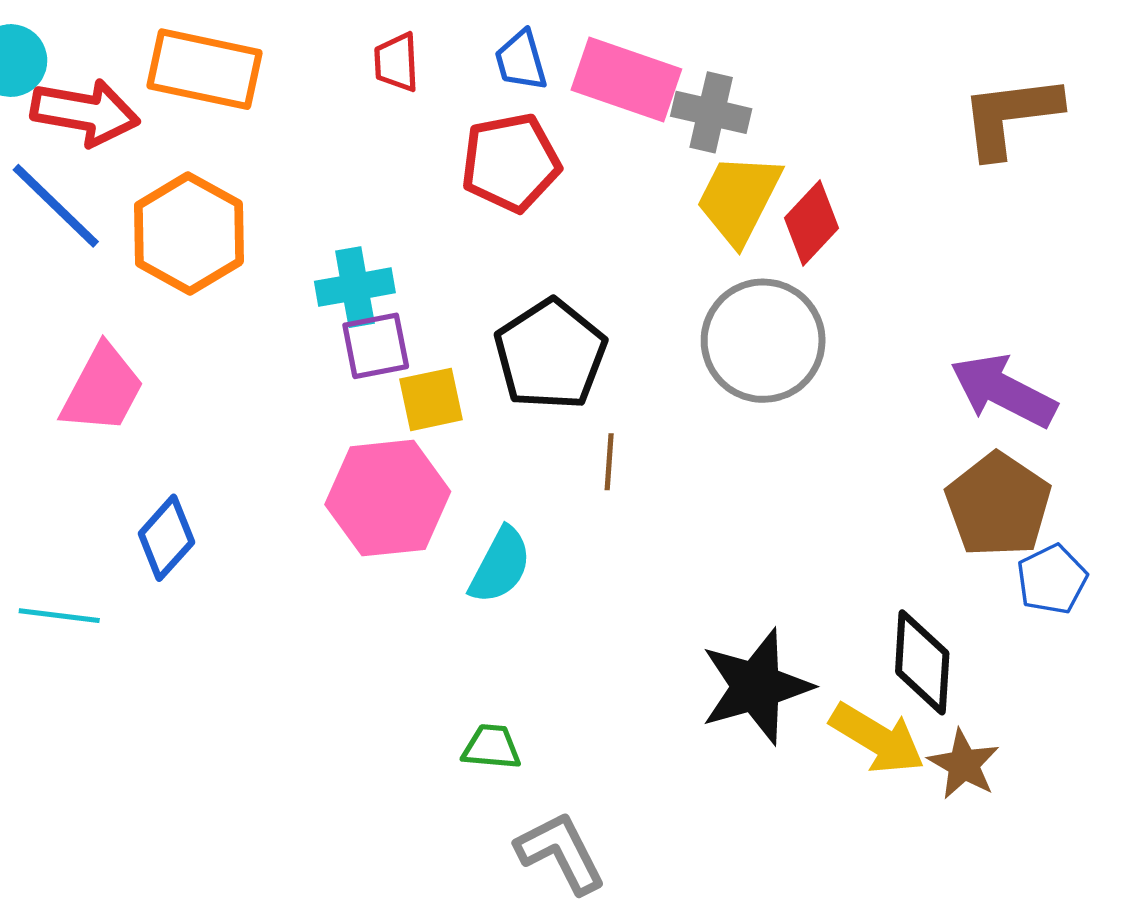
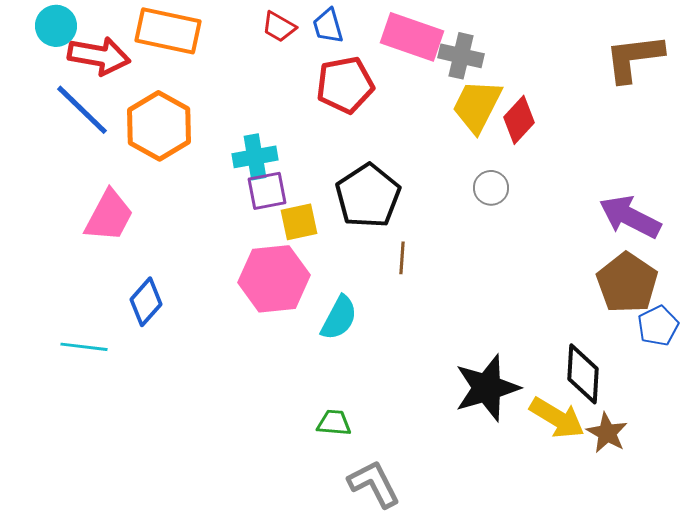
blue trapezoid: (521, 61) -> (328, 26), moved
red trapezoid: (396, 62) -> (279, 27), turned -57
gray circle: (763, 341) -> (491, 188), size x0.5

